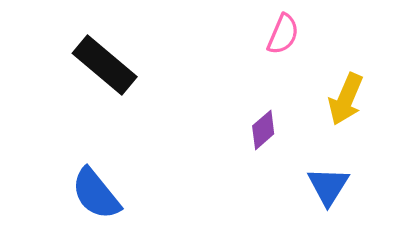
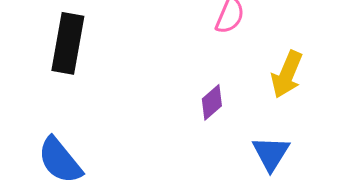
black rectangle: (105, 65) -> (68, 43), turned 60

